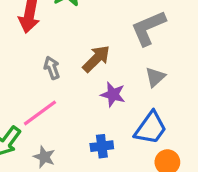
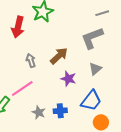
gray star: (44, 157) -> (39, 112), moved

